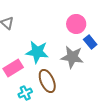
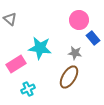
gray star: (72, 57) -> (75, 53), size x0.6
brown ellipse: (47, 81) -> (69, 77), moved, turned 55

